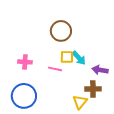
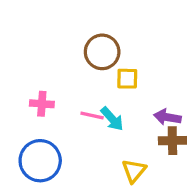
yellow square: (67, 57) -> (127, 79), moved
cyan arrow: (79, 58) -> (112, 119), moved
brown cross: (93, 89) -> (172, 141), moved

